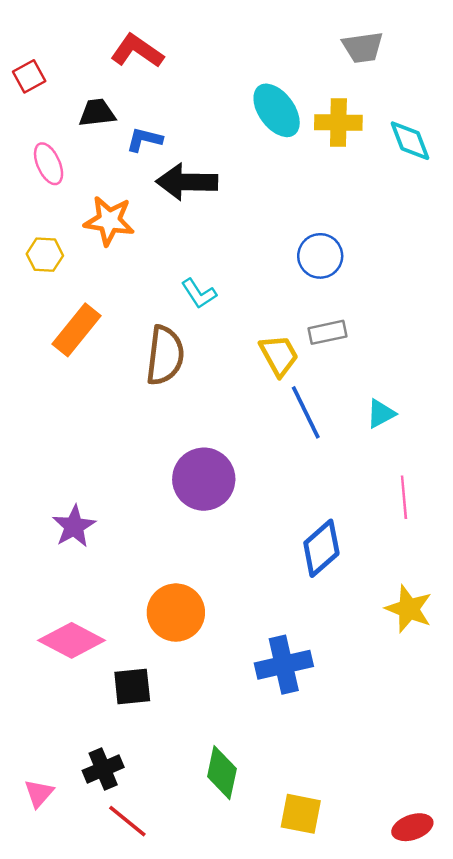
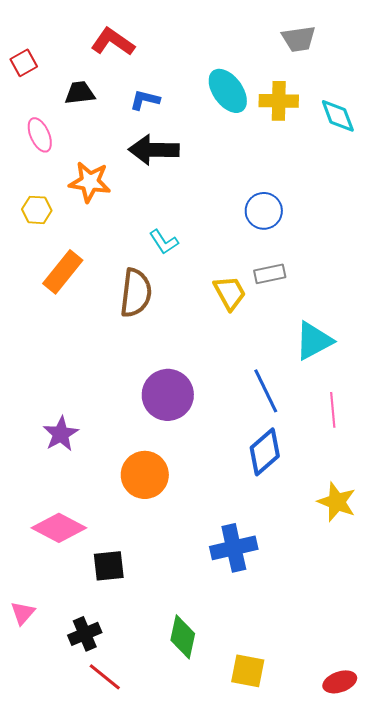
blue L-shape: (144, 139) -> (145, 100), moved
blue line: (306, 412) -> (266, 391), moved
cyan triangle: (381, 414) -> (314, 341), size x1.6
orange circle: (176, 613) -> (145, 475), moved
pink triangle: (39, 793) -> (23, 613), moved

